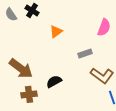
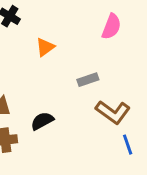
pink semicircle: (104, 27) -> (111, 27), moved

